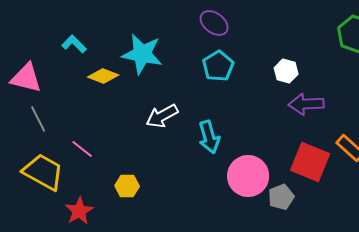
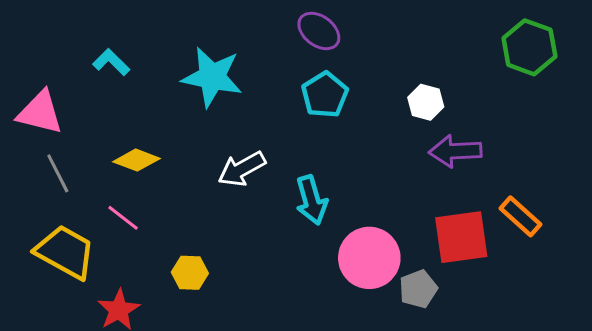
yellow diamond: (103, 76) -> (136, 160), moved
red square: (310, 162) -> (461, 237), turned -30

